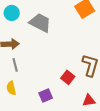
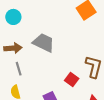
gray trapezoid: (40, 23) -> (44, 43), moved

